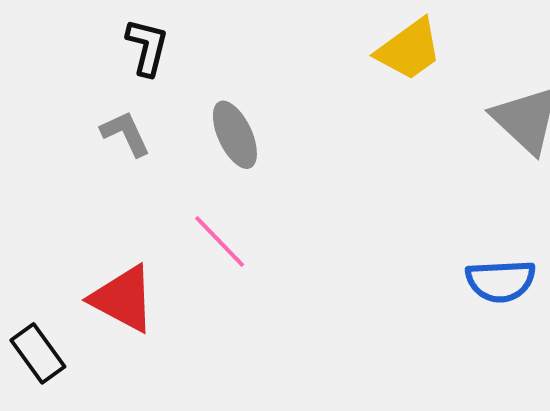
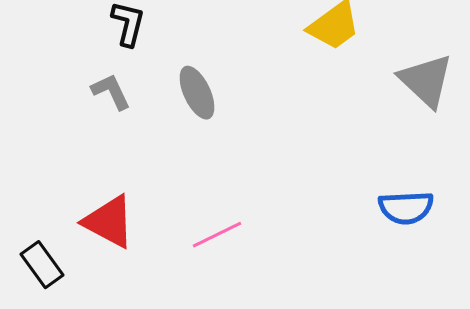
pink line: (220, 242) -> (217, 235), moved, turned -72

